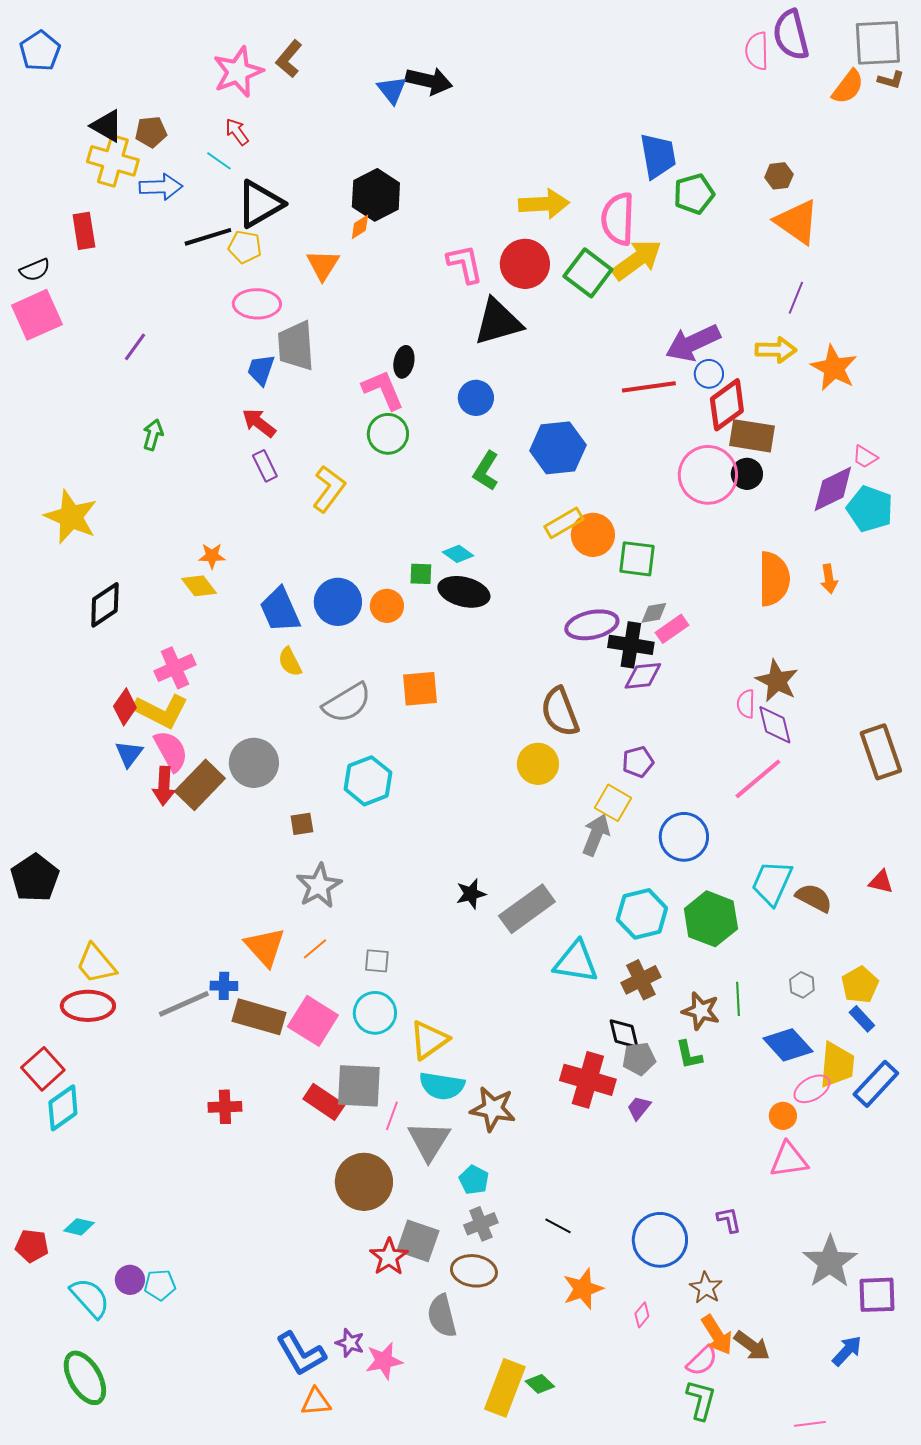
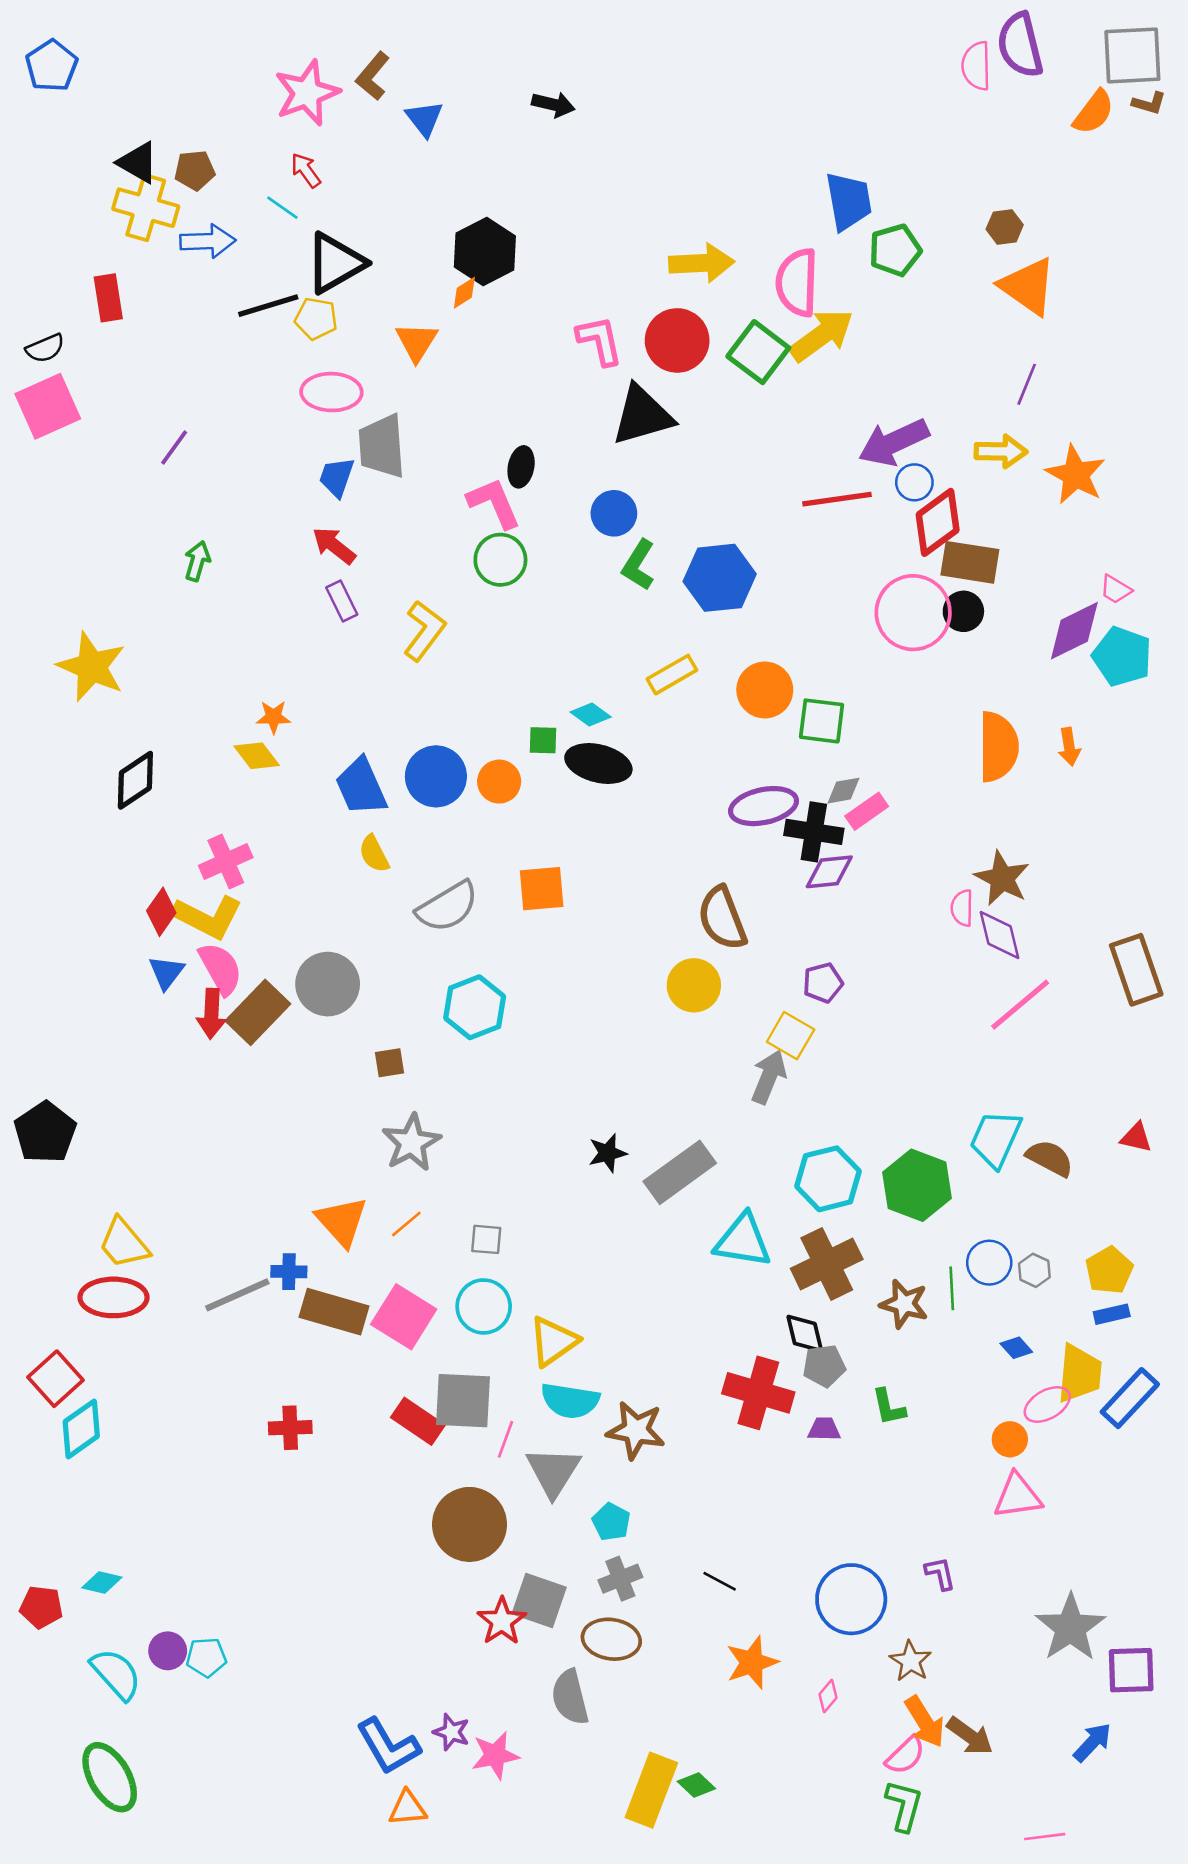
black arrow: (429, 81) -> (553, 104), size x0.7
blue triangle: (392, 90) -> (424, 119), moved
green L-shape: (486, 471) -> (638, 565), moved
yellow rectangle: (564, 523) -> (672, 675), moved
pink line: (758, 779) -> (1020, 1005), moved
blue circle: (684, 837) -> (989, 1263), moved, size x0.7
brown cross: (641, 980) -> (827, 1264), size x1.4
blue rectangle: (862, 1019) -> (1112, 1314), turned -60
blue diamond: (788, 1045) -> (1016, 1348), size x0.5
green L-shape: (689, 1055) -> (889, 1407), moved
purple trapezoid: (639, 1108) -> (824, 1429), turned 52

